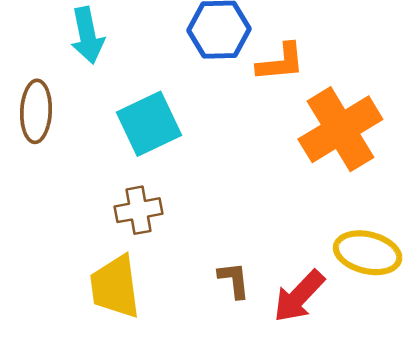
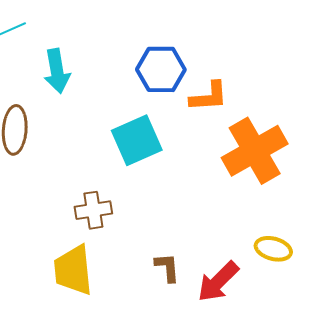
cyan square: (149, 124) -> (137, 140), moved
yellow ellipse: (368, 253) -> (273, 249), size x0.7

